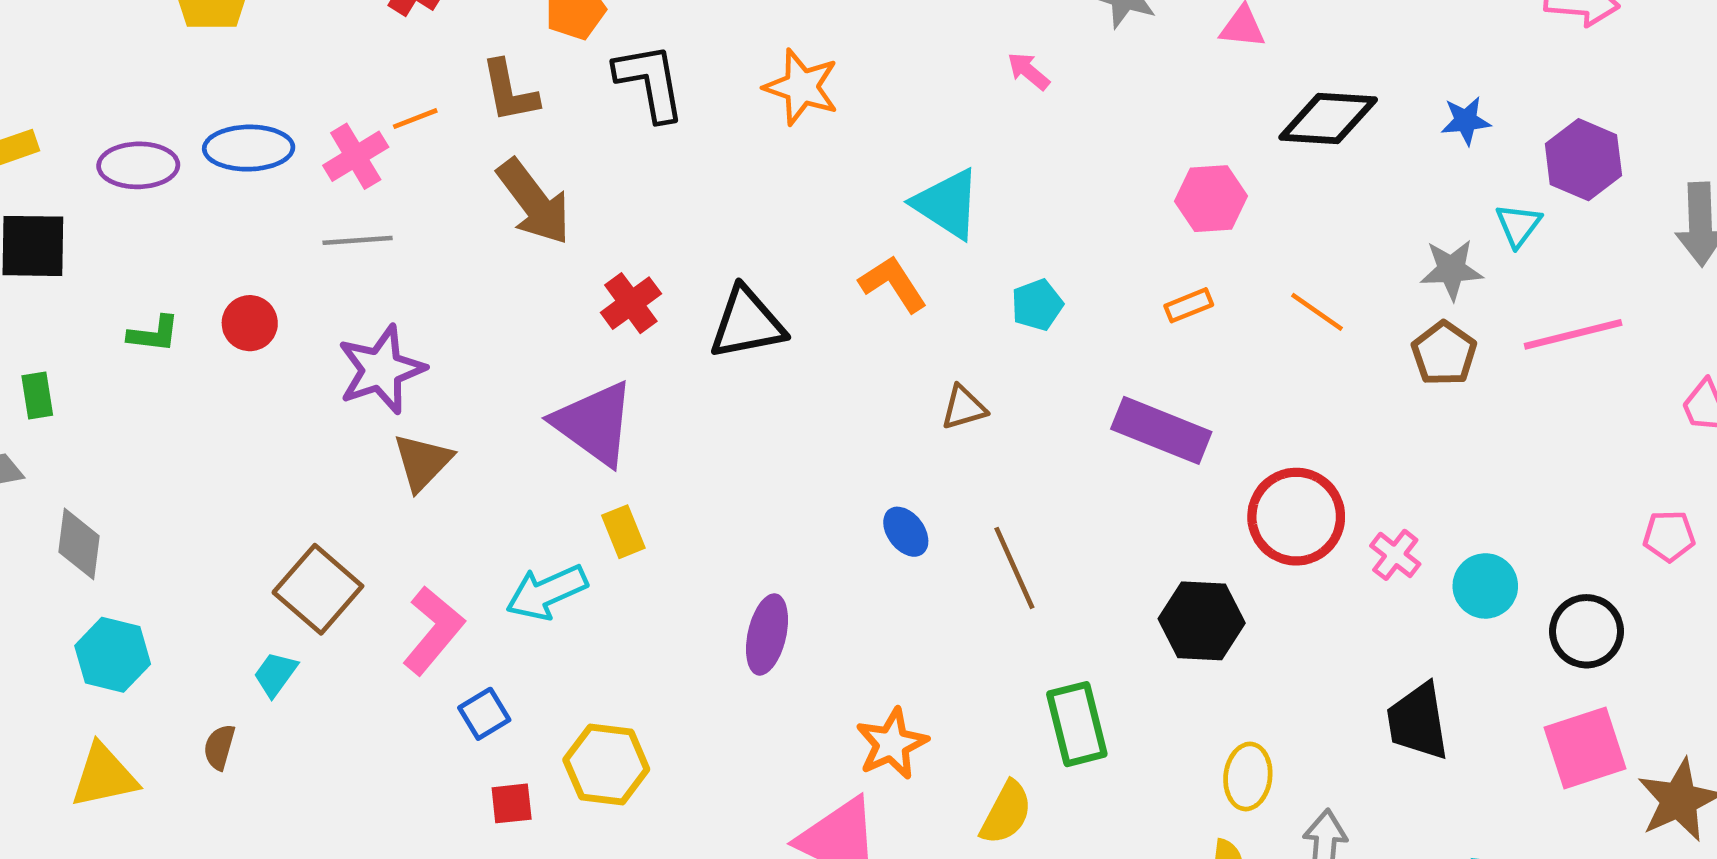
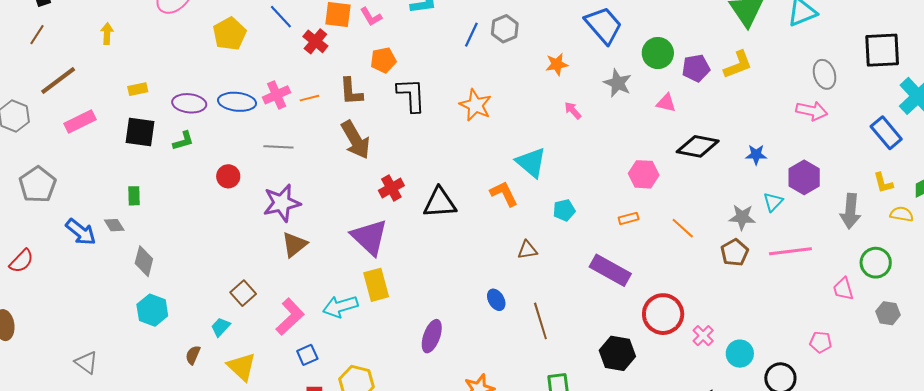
pink cross: (356, 156) -> (277, 95), moved
green L-shape: (154, 334) -> (183, 141), moved, turned -30
yellow rectangle: (623, 532) -> (376, 285), size x1.5
brown square: (318, 589) -> (243, 293), size x0.7
yellow triangle: (104, 776) -> (242, 367), moved, turned 48

